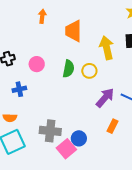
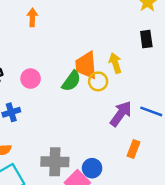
orange trapezoid: (73, 31) -> (86, 65), moved
yellow arrow: (107, 48) -> (115, 63), moved, size x0.7
green semicircle: (68, 69) -> (71, 81), turned 30

